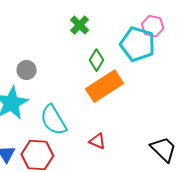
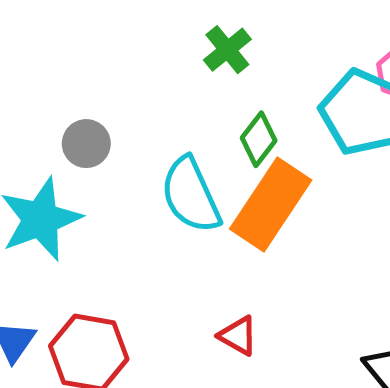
orange rectangle: (104, 86) -> (271, 205), turned -30
cyan semicircle: (53, 120) -> (191, 195), moved

